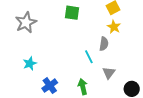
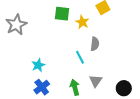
yellow star: (114, 27) -> (82, 22), moved
cyan star: (30, 64) -> (38, 65), moved
gray triangle: (109, 73) -> (96, 81), moved

